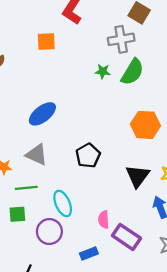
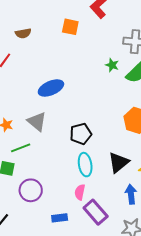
green line: (26, 188) -> (21, 148), turned -30
cyan ellipse: (63, 203) -> (85, 165), moved

